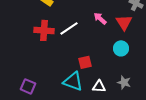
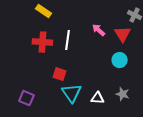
white line: (69, 28) -> (68, 40), turned -48
red square: (85, 62) -> (60, 74), moved, turned 32
cyan triangle: (73, 81) -> (72, 93), turned 35

